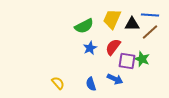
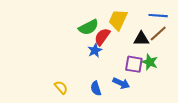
black triangle: (132, 24) -> (141, 39), moved
red semicircle: (113, 47) -> (102, 37), moved

